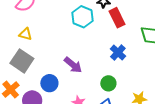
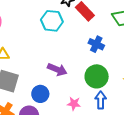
green circle: (108, 83) -> (97, 76), size x1.5

